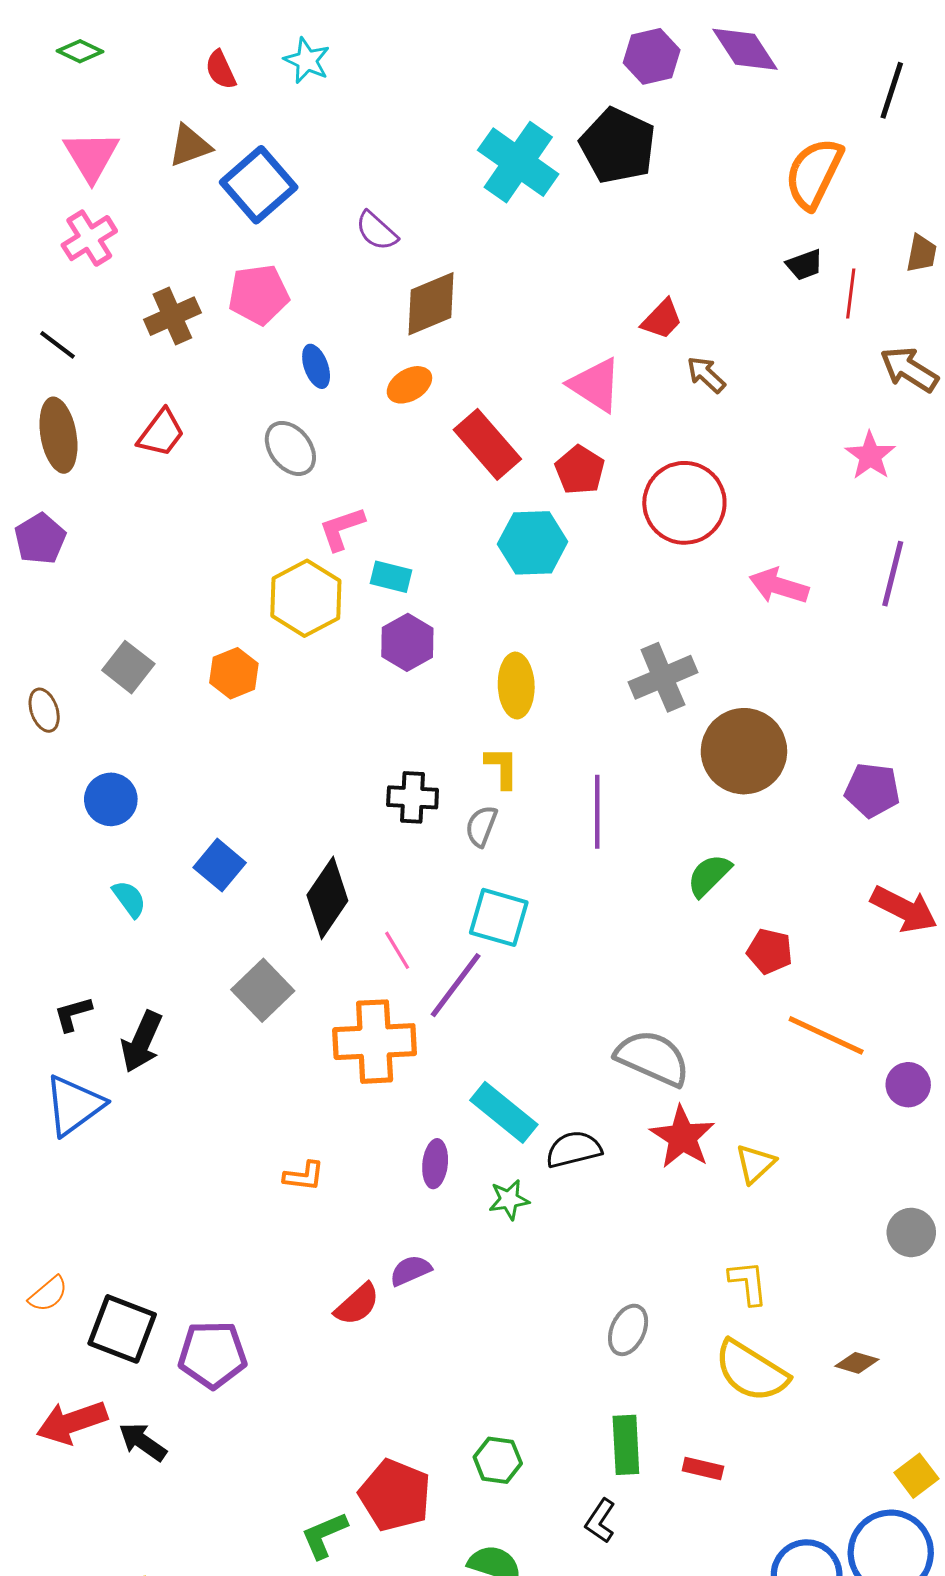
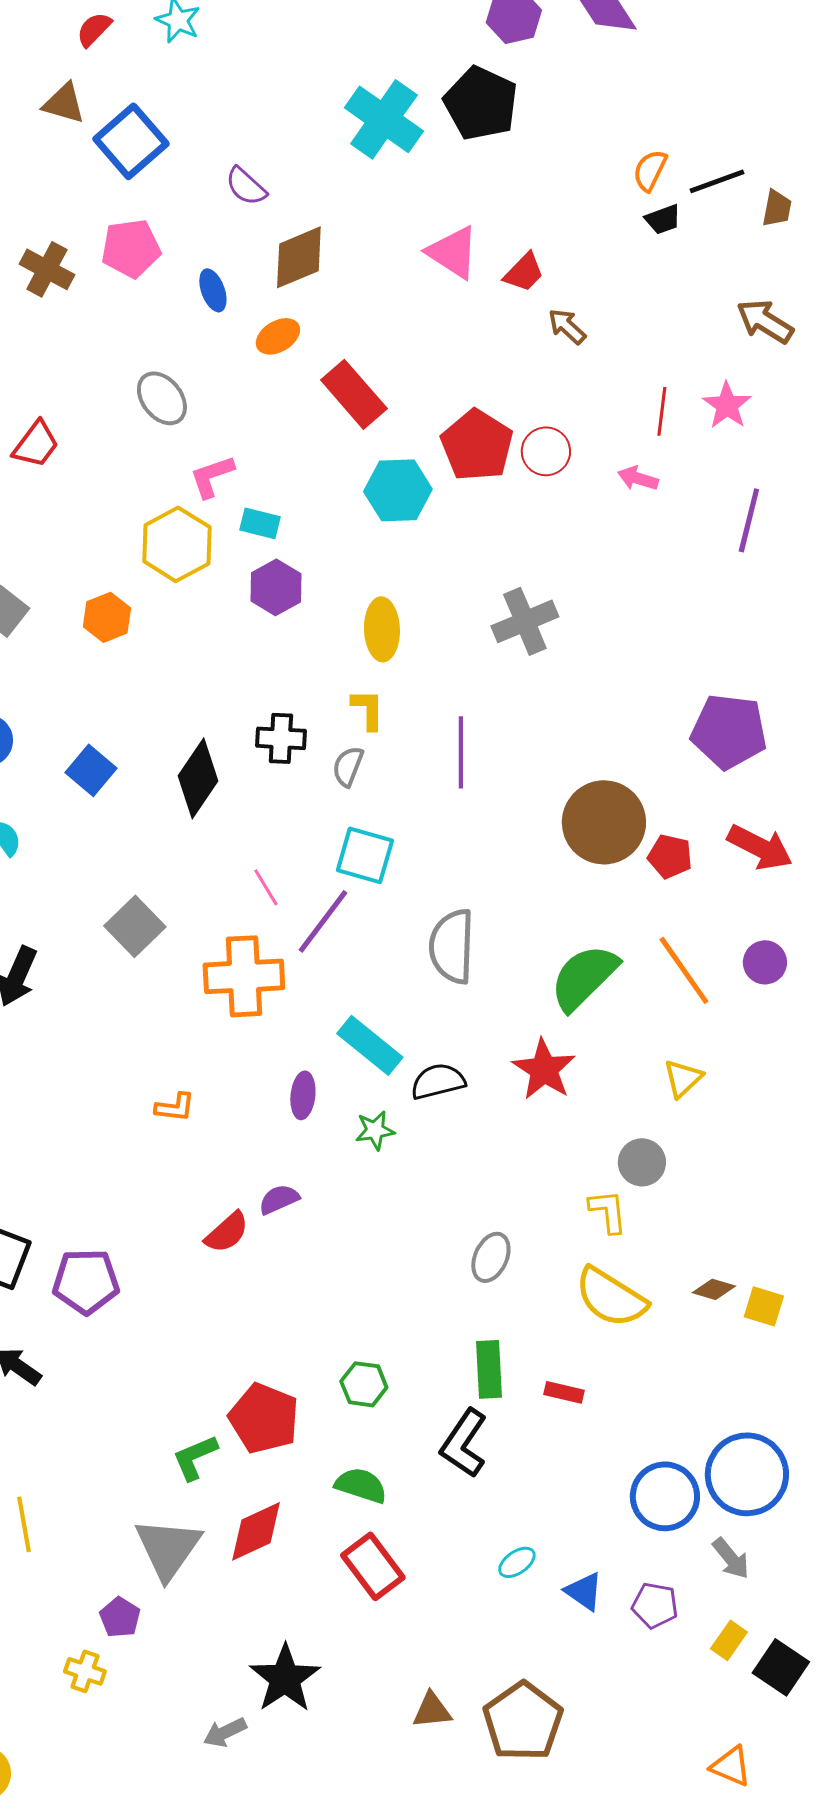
red semicircle: (221, 70) -> (94, 29), turned 69
black line: (892, 90) -> (717, 181), moved, turned 52
brown triangle: (190, 146) -> (64, 103), turned 36
orange semicircle: (814, 173) -> (650, 170), moved, size x0.6
red line: (851, 293) -> (662, 411), moved
brown cross: (172, 316) -> (47, 269), turned -38
blue ellipse: (316, 366) -> (213, 290), moved
pink triangle: (595, 385) -> (453, 252), moved
red trapezoid: (161, 433) -> (36, 444), moved
red pentagon: (580, 470) -> (477, 445), moved, size x1.5
red circle: (684, 503) -> (546, 451), size x0.6
pink arrow: (779, 586) -> (638, 478), moved, size x0.7
brown circle: (744, 751) -> (604, 822), moved
purple pentagon: (872, 790) -> (729, 731), size x1.4
blue square: (220, 865) -> (91, 770), moved
green semicircle: (709, 875) -> (584, 977), moved, size x1.6
black diamond: (327, 898) -> (198, 778), moved
red pentagon: (770, 951) -> (670, 856), moved
orange line: (826, 1035) -> (684, 970), turned 30
gray semicircle: (653, 1058) -> (452, 946), moved, turned -112
purple circle: (908, 1085) -> (765, 962), moved
yellow triangle: (755, 1164) -> (683, 1078), moved
gray circle: (911, 1232) -> (642, 1162), moved
yellow square: (916, 1476) -> (764, 1306), moved, turned -36
black L-shape: (600, 1521) -> (464, 1443), size x1.6

